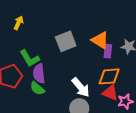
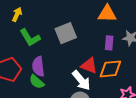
orange triangle: (100, 40) -> (107, 14), moved, turned -30
green L-shape: (30, 58) -> (30, 38), moved
red triangle: (110, 93) -> (89, 66), moved

